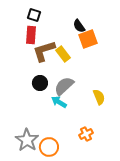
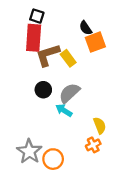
red rectangle: (31, 35) -> (34, 38), size x1.4
yellow semicircle: (99, 97) -> (100, 125), moved

